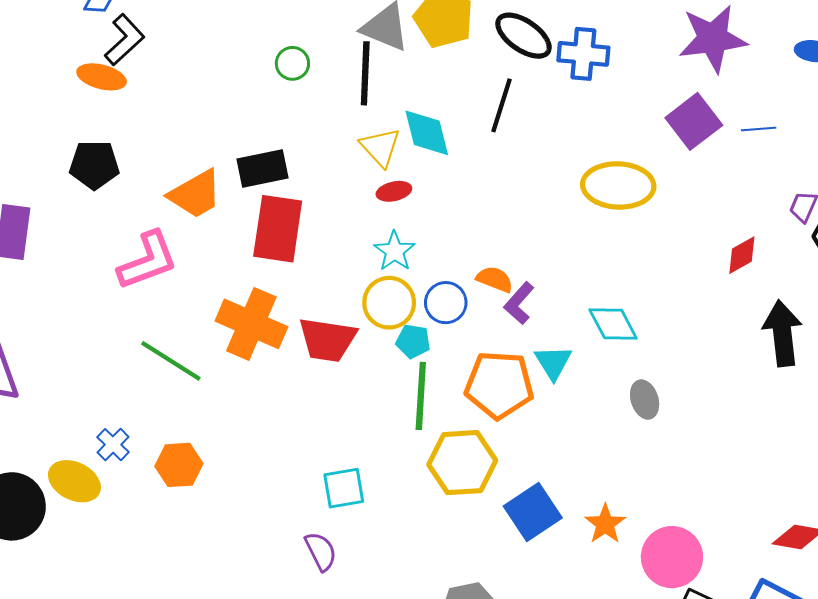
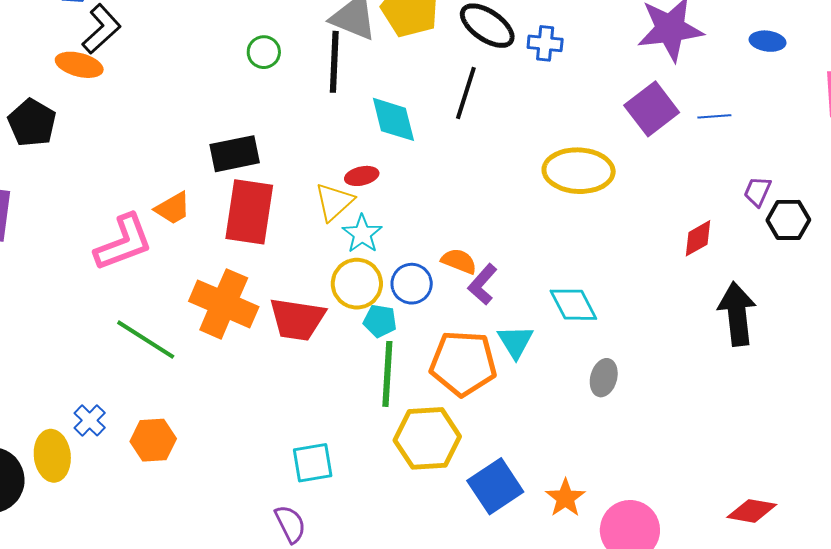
blue cross: (583, 54) -> (545, 43), size x0.7
yellow triangle: (380, 147) -> (334, 202), moved, turned 30
black pentagon: (94, 165) -> (32, 123), moved, turned 30
orange trapezoid: (195, 194) -> (173, 208), moved, size x0.7
gray ellipse: (645, 399) -> (604, 378), turned 33
yellow ellipse: (74, 481) -> (52, 456), turned 57

